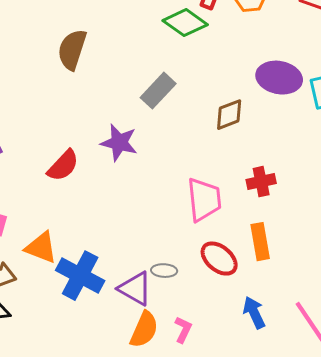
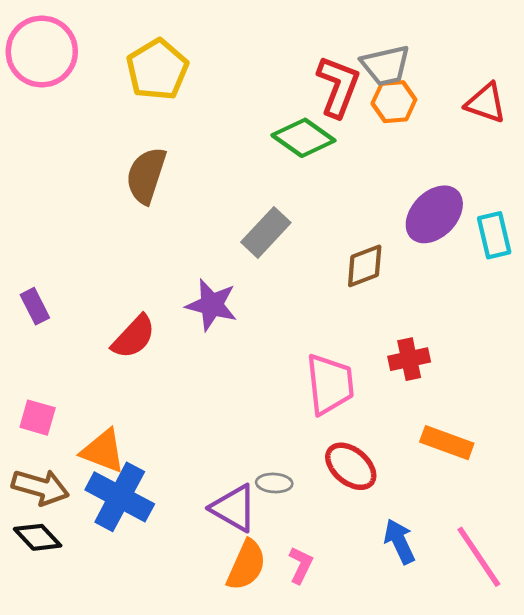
purple ellipse: (279, 78) -> (434, 214), turned -57
orange rectangle: (260, 242) -> (447, 443), moved, turned -60
blue cross: (80, 276) -> (120, 497), moved

